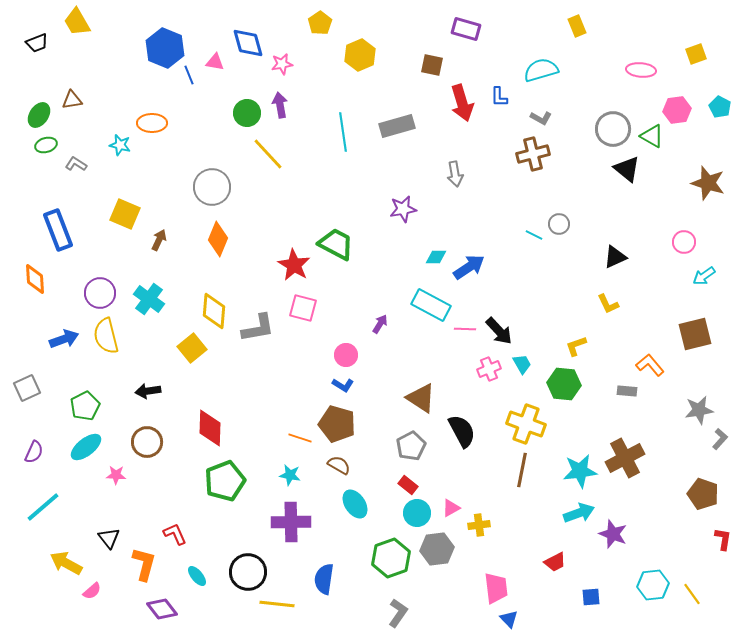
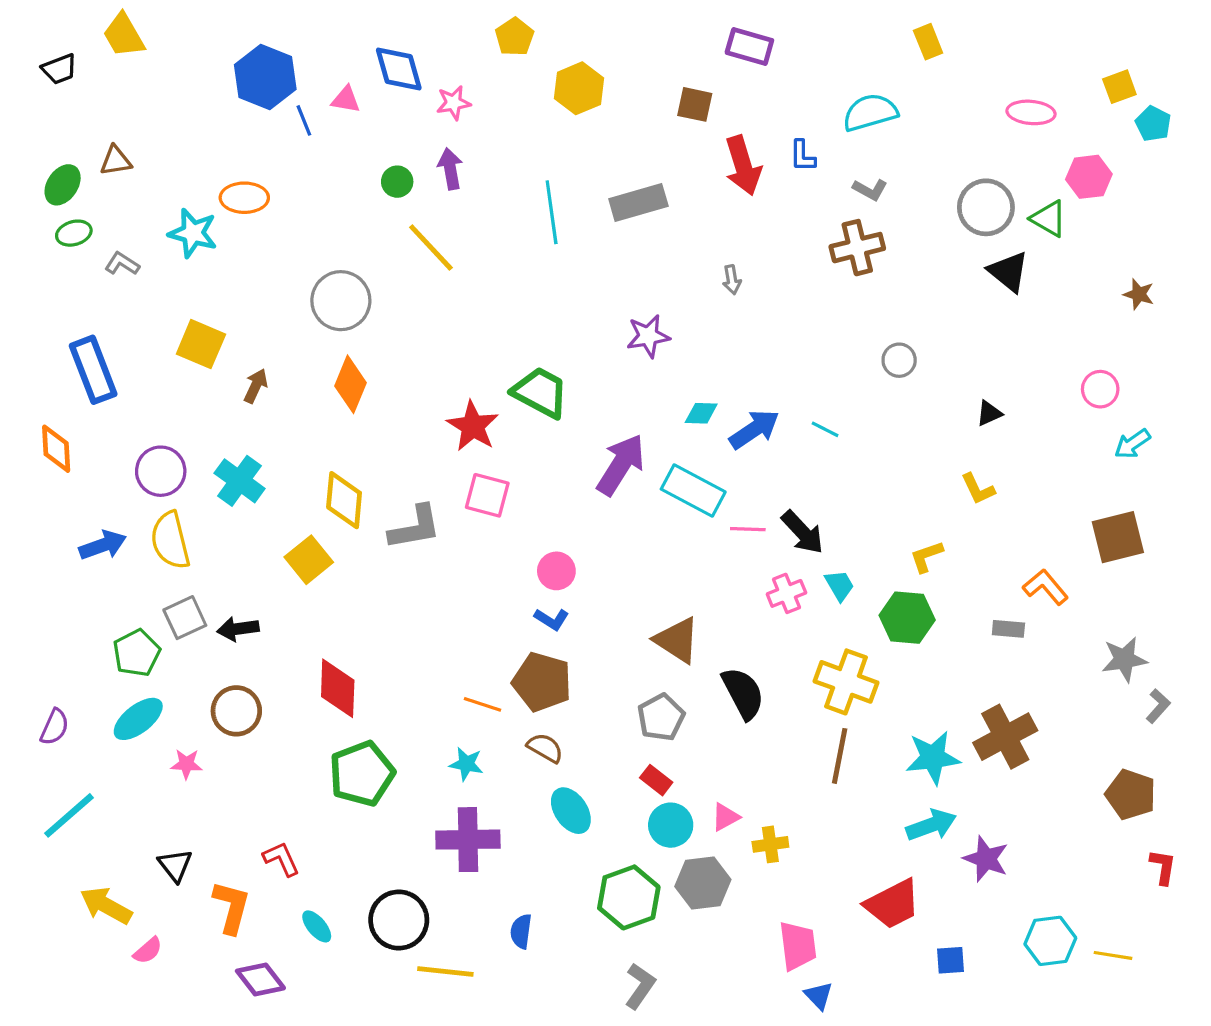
cyan pentagon: (720, 107) -> (1153, 124), moved
green circle: (247, 113) -> (397, 182), size x0.7
cyan star: (120, 145) -> (193, 233), size x1.4
gray arrow: (455, 174) -> (732, 280), size x0.7
brown star: (708, 183) -> (1139, 294), size x0.6
cyan line: (534, 235) -> (825, 429), moved
black triangle: (615, 257) -> (989, 413), size x0.7
purple arrow: (380, 324) -> (621, 465), moved, size x2.0
gray square: (27, 388) -> (185, 618), moved
red trapezoid: (555, 562) -> (893, 904), size x1.6
blue semicircle: (324, 579) -> (521, 931), size x0.7
yellow line: (692, 594) -> (1113, 955), turned -45

